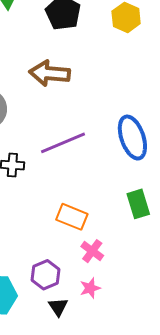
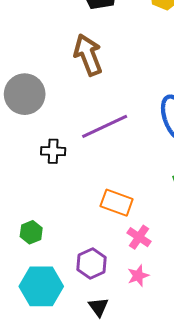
brown arrow: (50, 73) -> (88, 55), turned 66
black triangle: (58, 307) -> (98, 307), moved

